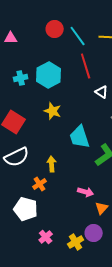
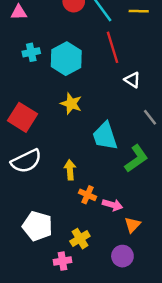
cyan cross: (21, 78) -> (31, 52), moved
orange cross: (40, 184) -> (87, 195), moved, turned -32
pink cross: (46, 237) -> (62, 261), turned 32
yellow cross: (76, 242) -> (80, 239), moved

